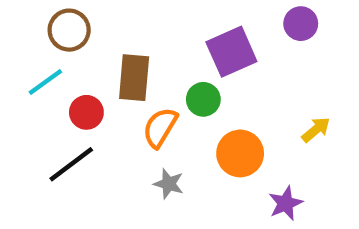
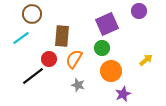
green circle: (203, 99) -> (102, 48), moved
red circle: (86, 112) -> (49, 59), moved
purple star: (286, 203) -> (123, 94), moved

